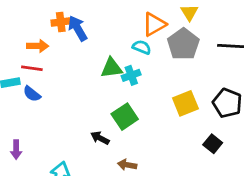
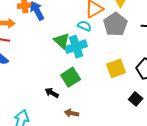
green triangle: (112, 68) -> (62, 41), turned 48
cyan cross: (131, 75) -> (76, 47), size x1.5

